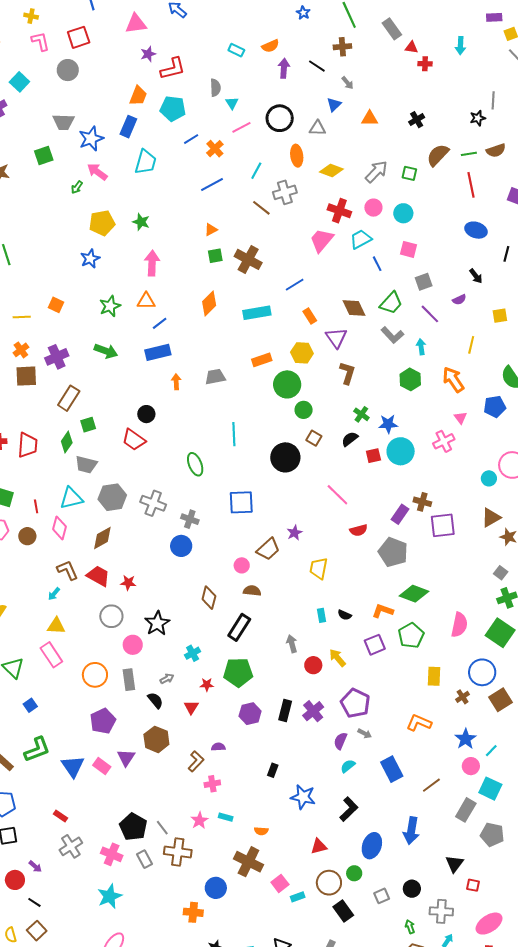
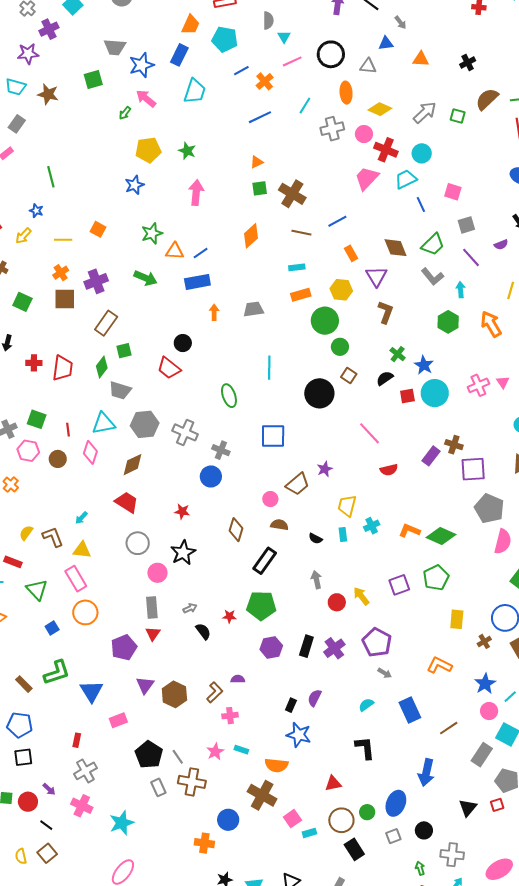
blue triangle: (334, 105) -> (386, 43), turned 35
brown line: (261, 208) -> (301, 233), moved, turned -30
pink circle: (373, 208) -> (364, 134), moved
cyan circle: (403, 213) -> (422, 153), moved
orange triangle: (146, 301) -> (175, 251), moved
cyan rectangle: (257, 313) -> (297, 267), moved, size x0.6
pink triangle: (460, 418) -> (503, 382), moved
blue star: (388, 424) -> (424, 365), turned 30
gray pentagon: (393, 552) -> (489, 508), moved
brown L-shape: (68, 570) -> (53, 537), moved
red star: (128, 583) -> (182, 511), moved
orange L-shape: (383, 611) -> (409, 531), moved
cyan rectangle: (322, 615) -> (343, 535), moved
black semicircle: (345, 615) -> (316, 539), moved
pink semicircle: (459, 625) -> (503, 542), moved
cyan cross: (193, 653) -> (372, 526), moved
orange circle: (95, 675) -> (85, 612), moved
black semicircle: (155, 700) -> (203, 631), moved
red triangle: (191, 707) -> (153, 634), moved
brown hexagon: (156, 739) -> (174, 694), moved
purple semicircle: (340, 741) -> (315, 698), moved
pink rectangle: (102, 766) -> (118, 720), moved, turned -60
blue star: (303, 797) -> (299, 735), moved
black L-shape: (349, 809) -> (365, 748), turned -55
red rectangle: (61, 816) -> (77, 740), turned 64
orange semicircle: (261, 831) -> (276, 765), size x1.6
blue ellipse: (372, 846) -> (396, 803), moved
pink cross: (112, 854) -> (82, 806), moved
red square: (473, 885) -> (497, 805), moved, turned -32

